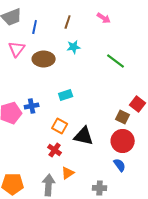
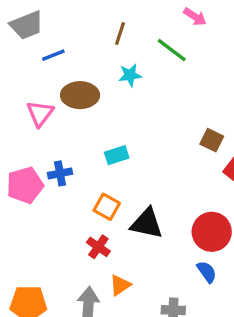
pink arrow: (104, 18) -> (195, 17), moved
blue line: (35, 27) -> (53, 55), moved, turned 56
pink triangle: (17, 49) -> (40, 113), moved
green line: (116, 61) -> (172, 50), moved
brown square: (123, 117) -> (212, 140), moved

